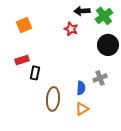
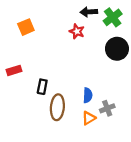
red rectangle: (22, 60) -> (14, 70), moved
black rectangle: (35, 73) -> (42, 87), moved
gray cross: (100, 78) -> (107, 108), moved

